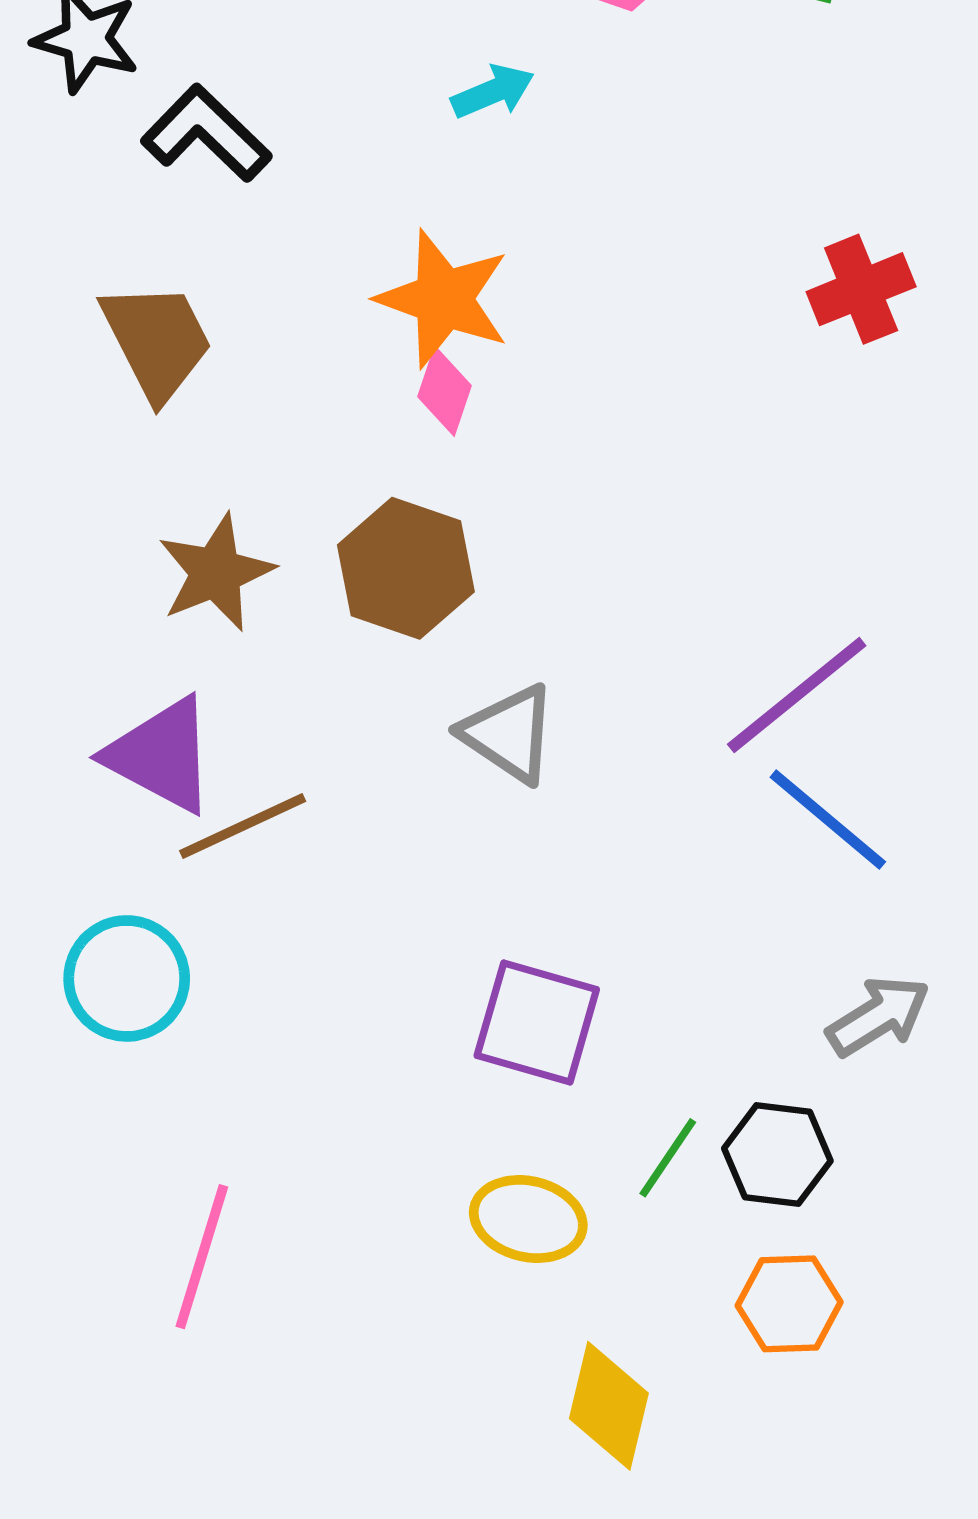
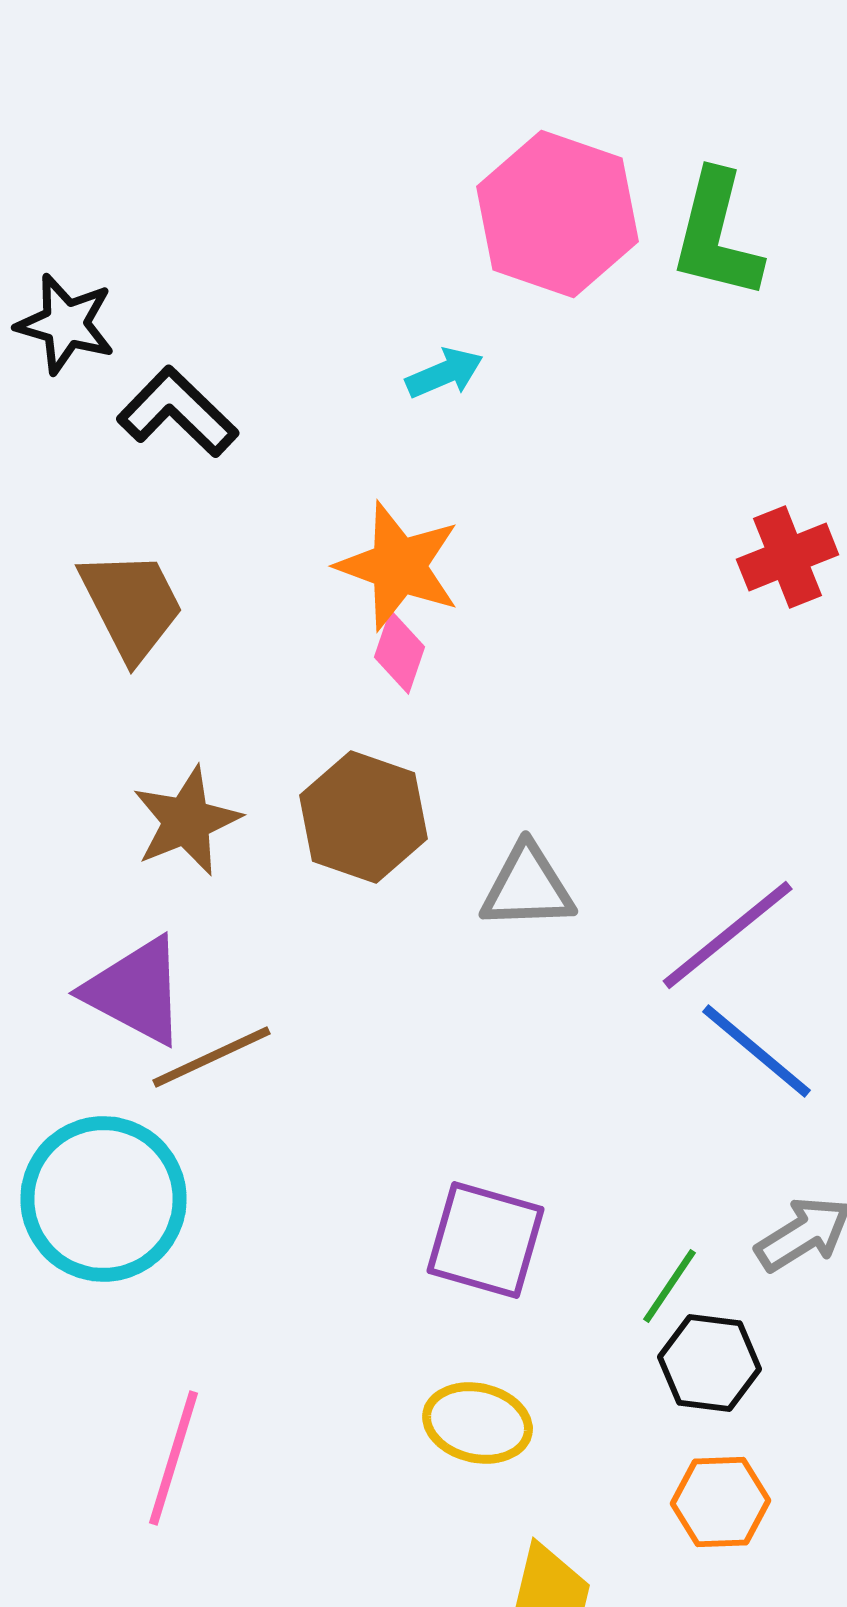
gray triangle: (509, 734) -> (528, 887), moved, turned -36
cyan circle: (127, 978) -> (104, 1199), size x1.4
green line: (668, 1158) -> (670, 1286), moved

